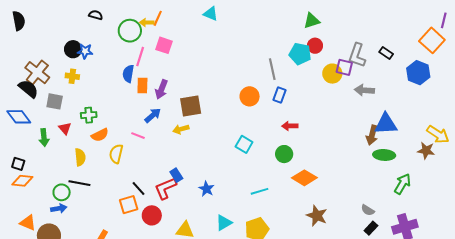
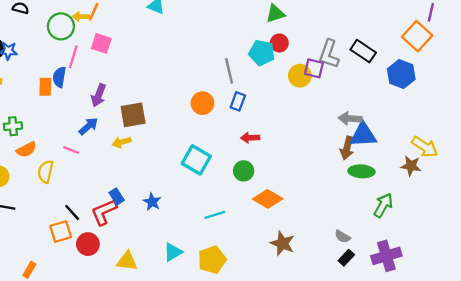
black rectangle: (386, 53) -> (363, 51), size x1.5
orange rectangle: (142, 86) -> (45, 87), moved
gray arrow: (364, 90) -> (350, 119), moved
cyan square: (244, 144) -> (196, 160), size x1.4
blue star: (206, 189) -> (152, 202), moved

